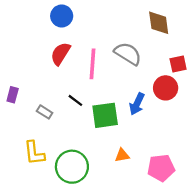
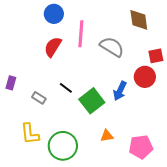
pink line: (92, 64) -> (81, 34), moved
green square: (105, 115) -> (92, 101), turned -30

